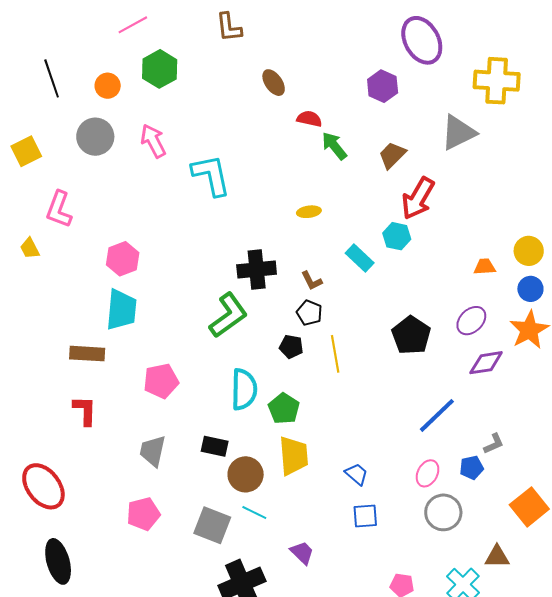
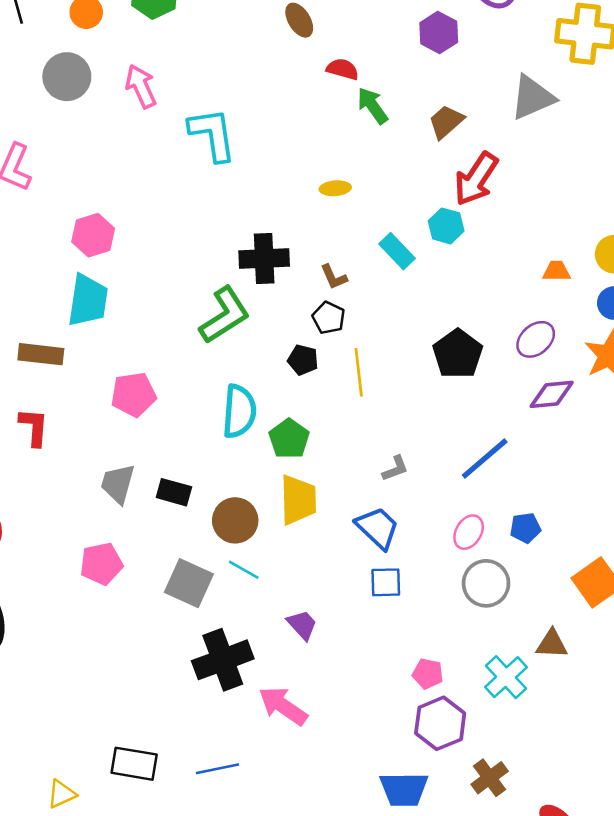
gray L-shape: (494, 444) -> (395, 468), moved
black rectangle: (215, 446) -> (174, 492), moved
blue trapezoid: (357, 474) -> (378, 528), size x1.5

